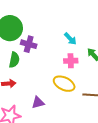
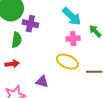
cyan arrow: (70, 39) -> (72, 16), size x1.5
purple triangle: (38, 103) -> (42, 82), turned 32

